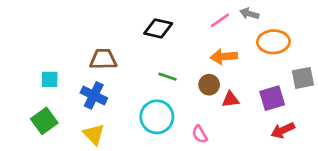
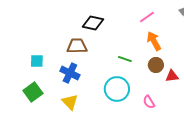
pink line: (220, 20) -> (147, 17), moved
black diamond: (158, 28) -> (93, 23), moved
orange arrow: (224, 57) -> (154, 41), moved, turned 66

